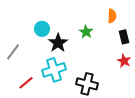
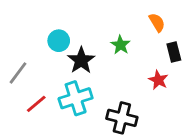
orange semicircle: (112, 16) -> (157, 22), turned -32
red star: (124, 61) -> (158, 80), moved
red line: (26, 83) -> (36, 104), moved

